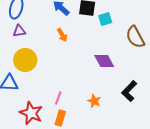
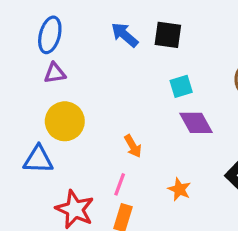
cyan square: (105, 19) -> (181, 86), moved
orange arrow: (62, 35) -> (133, 146), moved

